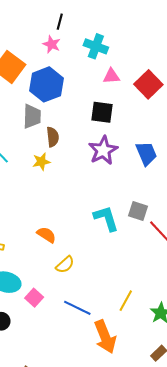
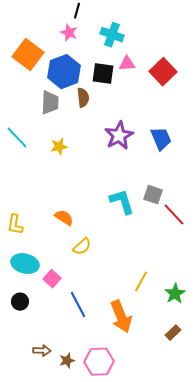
black square: (102, 112) -> (103, 74), moved
brown semicircle: (53, 137) -> (83, 98), moved
blue line: (77, 308) -> (78, 305), moved, turned 36

